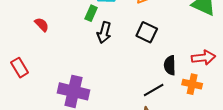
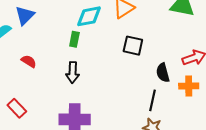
black arrow: (104, 33) -> (73, 72), moved
black line: (154, 90) -> (153, 100), turned -35

